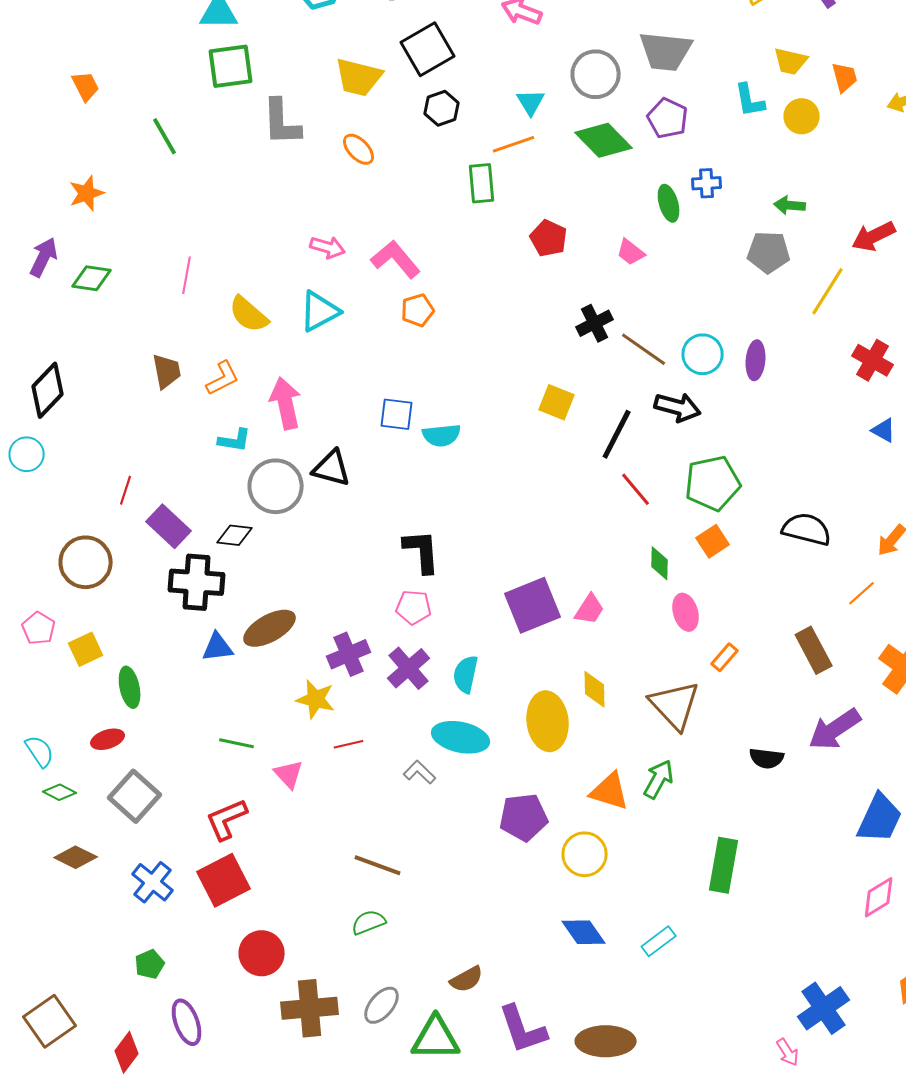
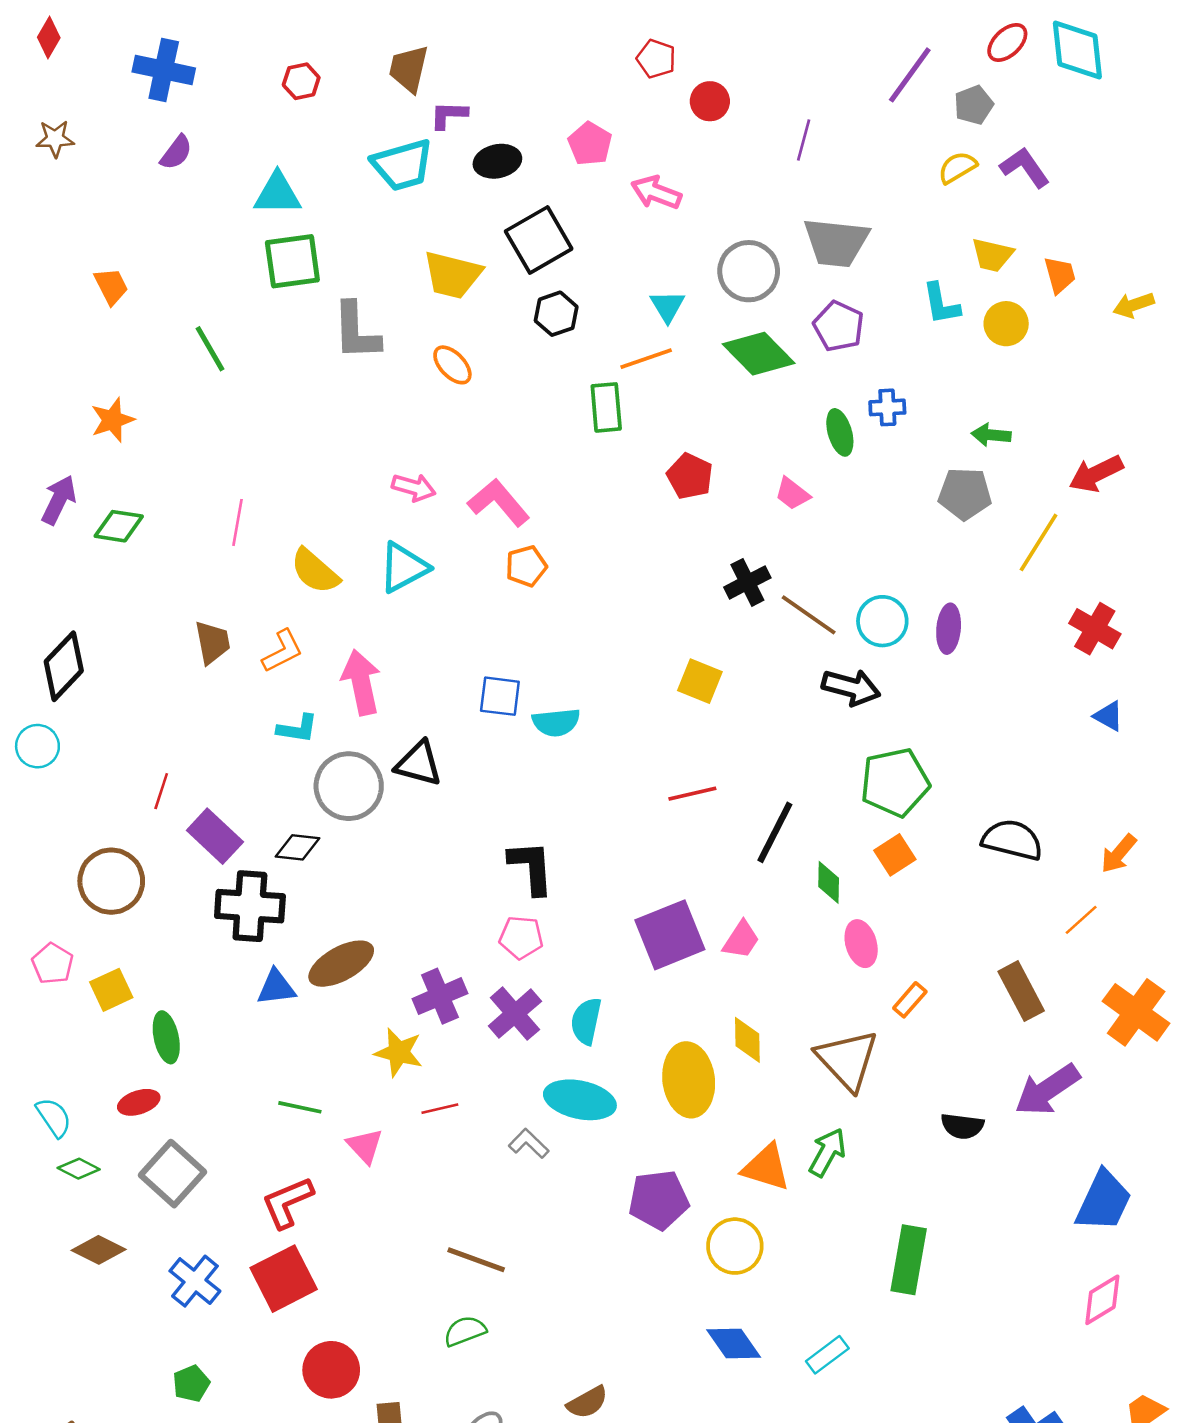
black line: (617, 434) -> (775, 832), moved
red line: (636, 489) -> (692, 794), moved, turned -63

